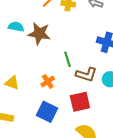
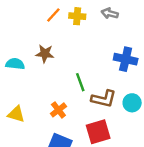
cyan semicircle: (16, 27) -> (15, 64), moved
brown star: (39, 33) -> (45, 54), size x0.7

